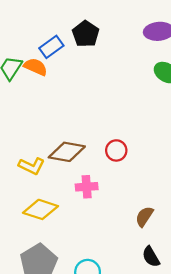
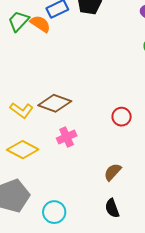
red circle: (116, 150) -> (122, 117), moved
pink cross: (87, 187) -> (67, 137), turned -30

